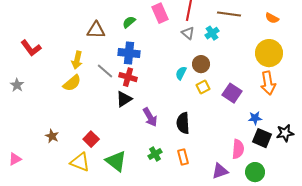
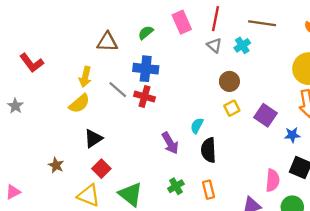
cyan semicircle: (181, 73) -> (197, 126), moved
black triangle: (124, 99) -> (93, 138), moved
blue star: (255, 118) -> (292, 135), moved

